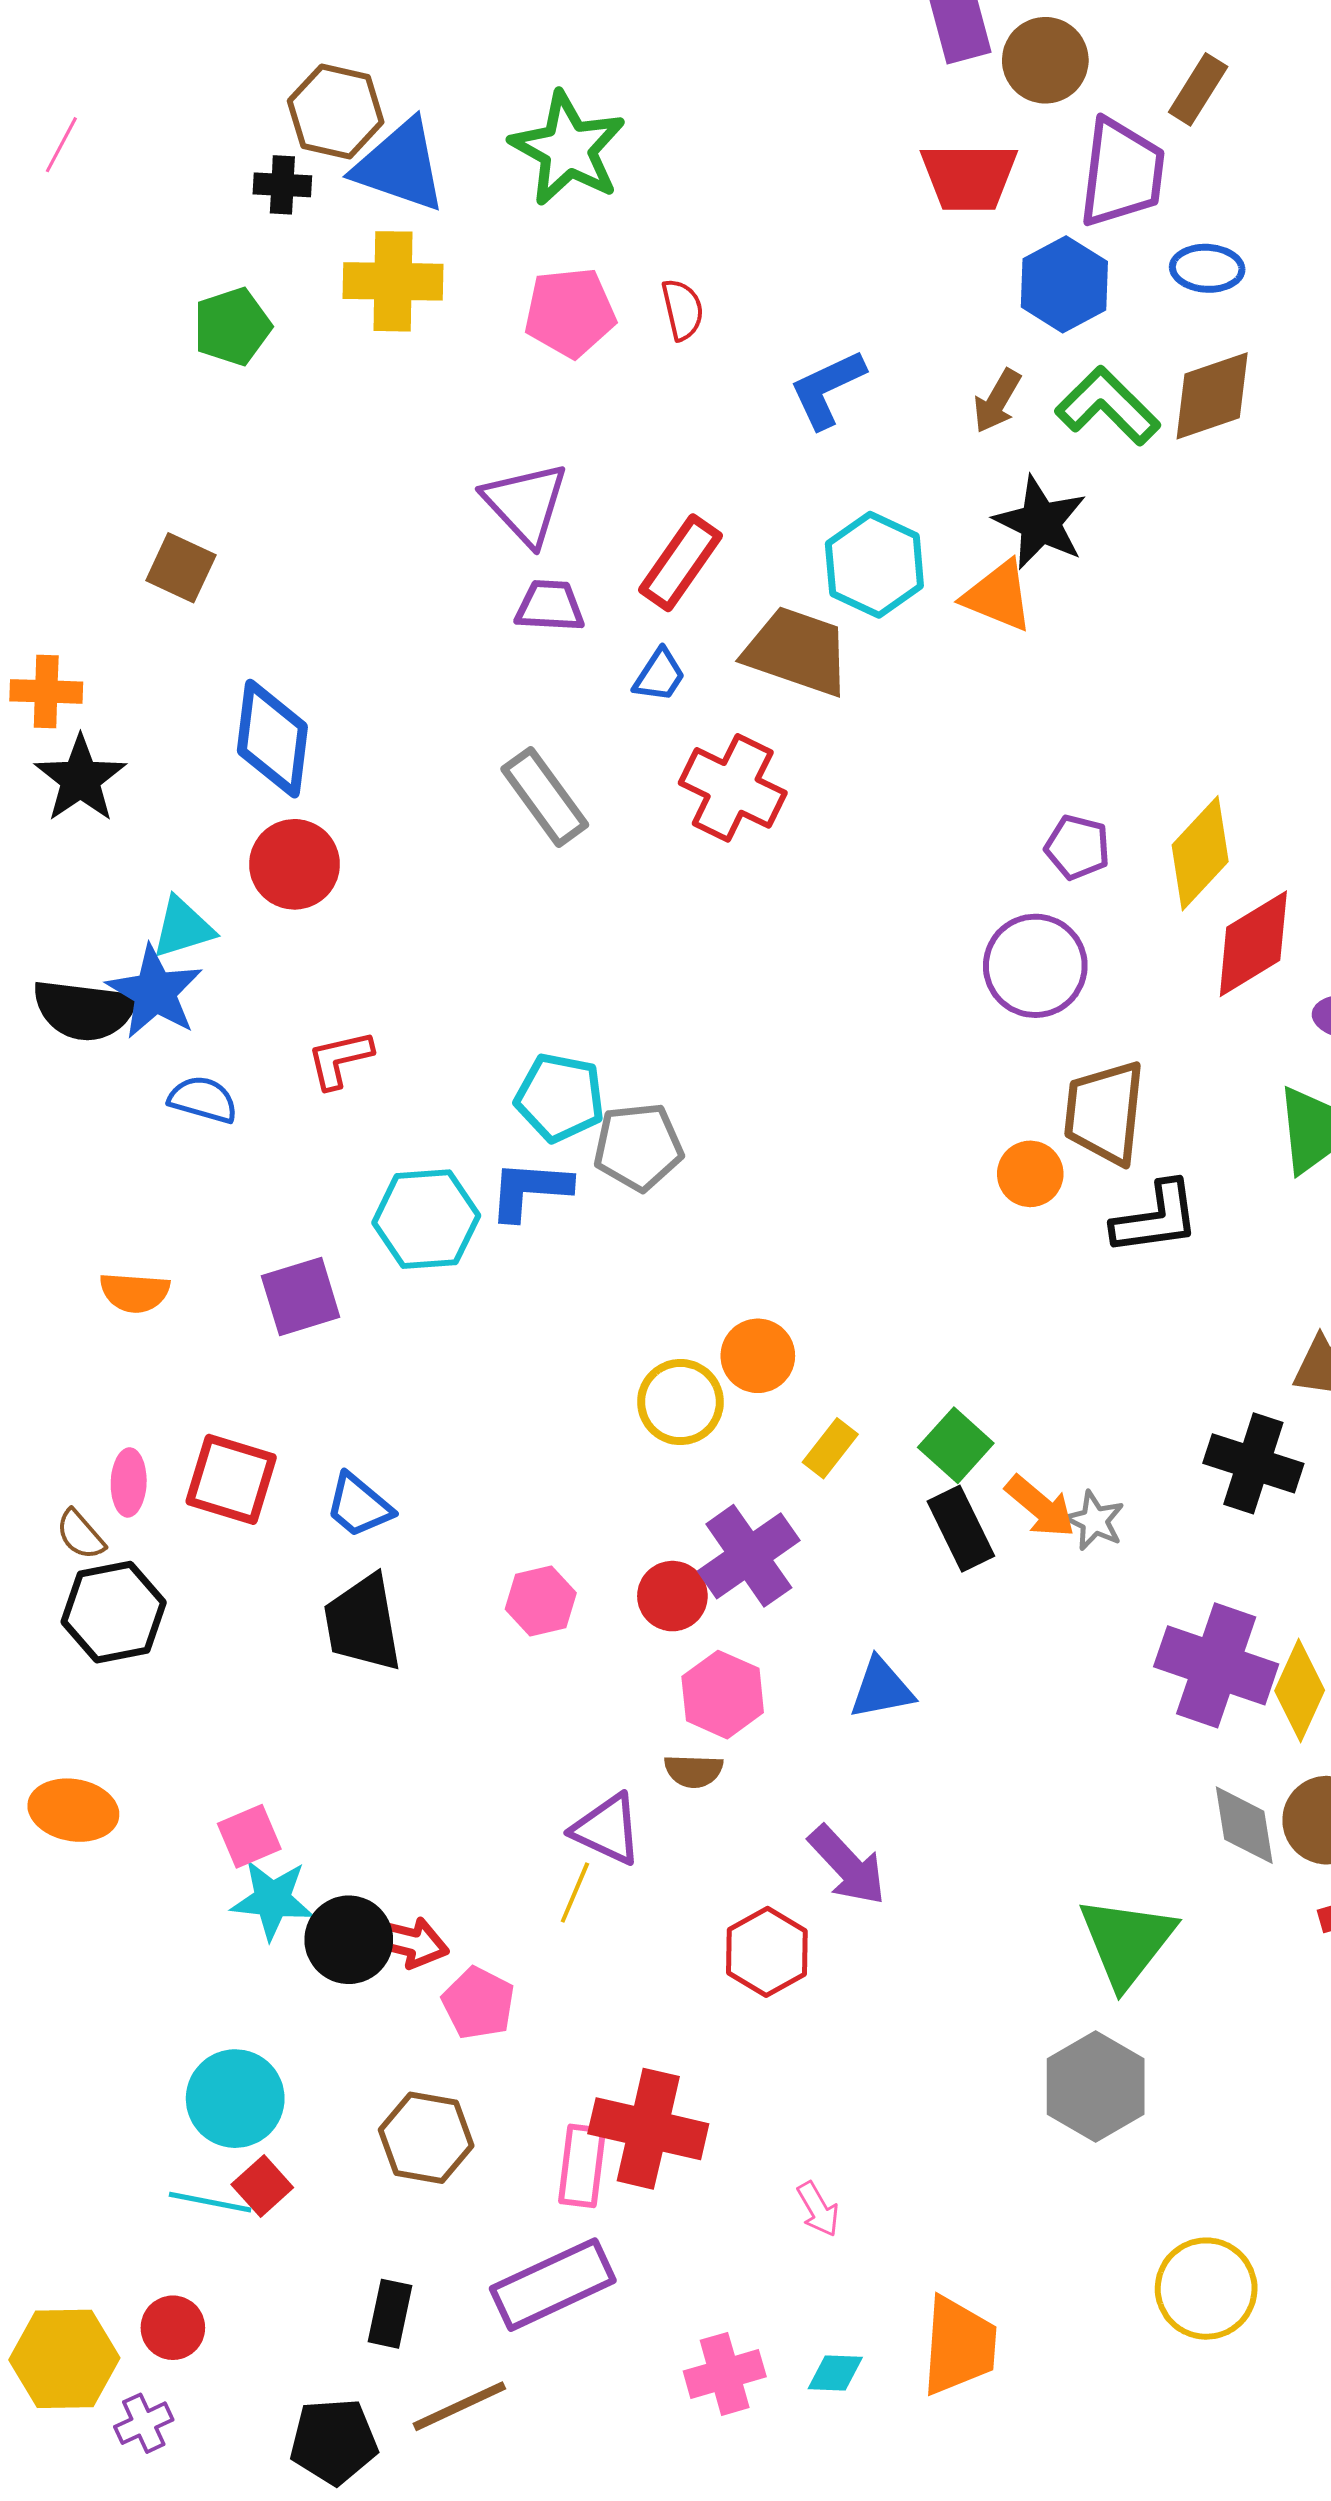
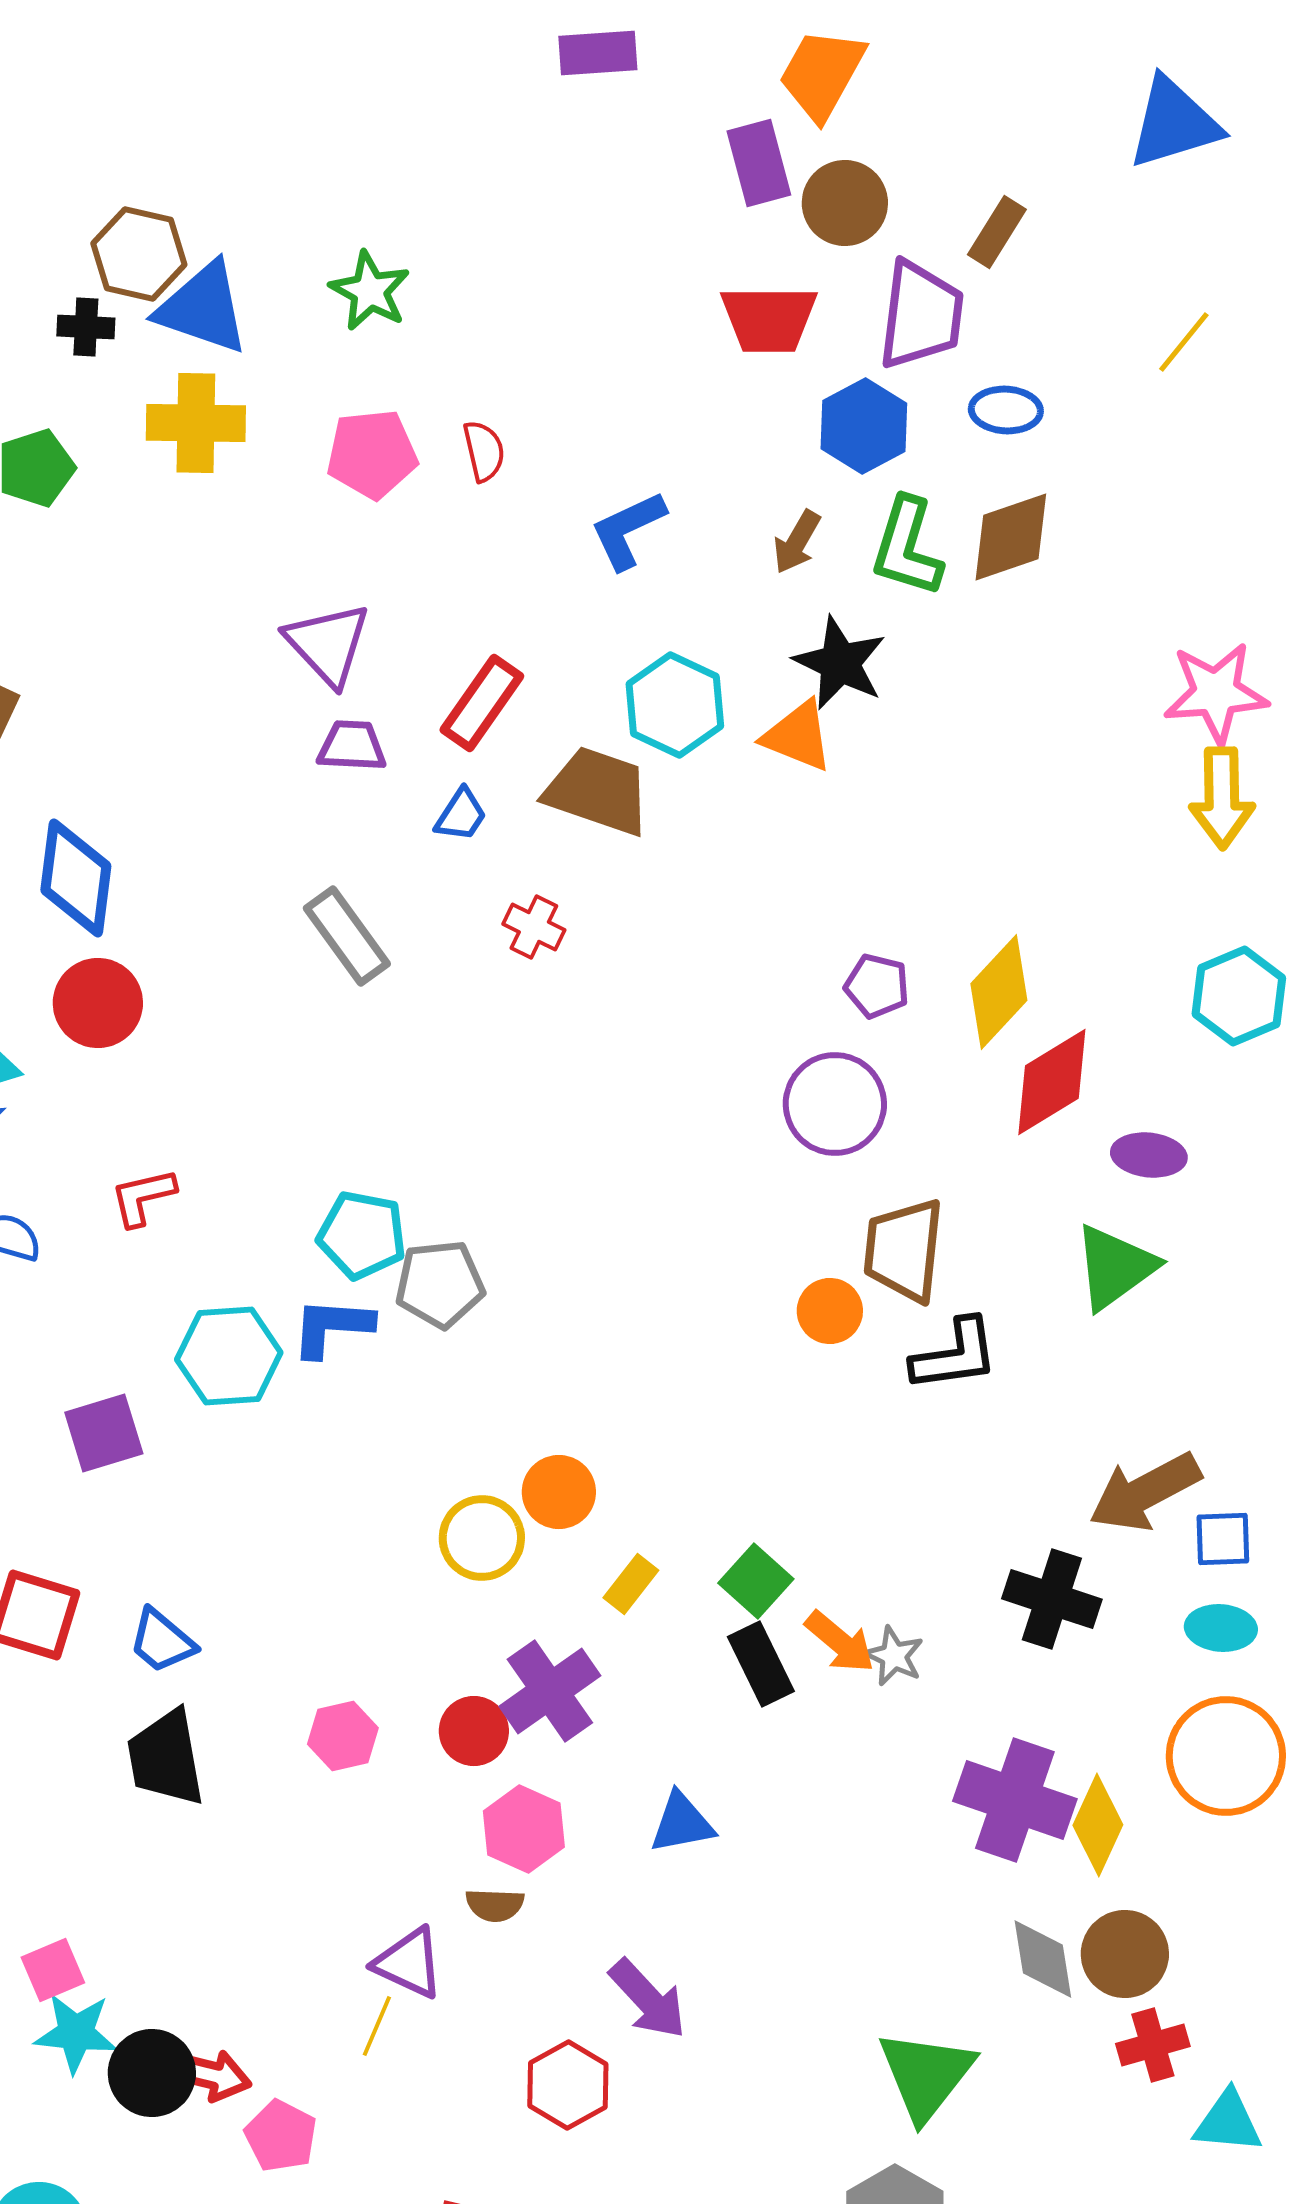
green star: (568, 149) -> (370, 291), size x0.7
green L-shape: (1108, 406) -> (907, 547), turned -118
red cross: (733, 788) -> (534, 927), size x0.6

